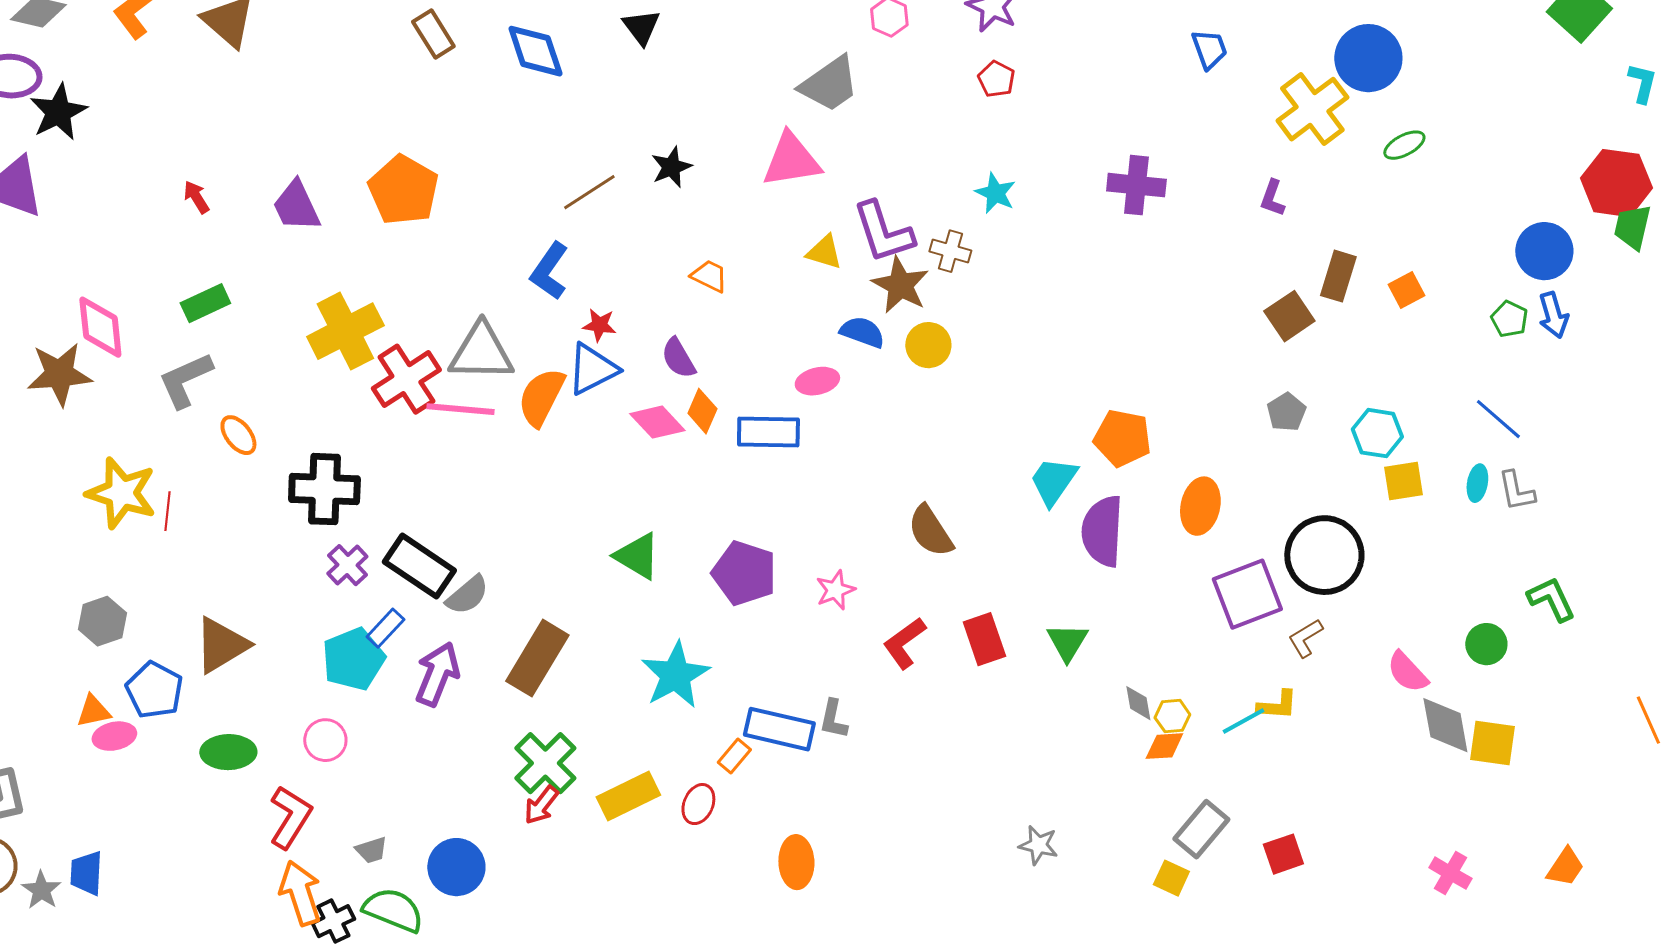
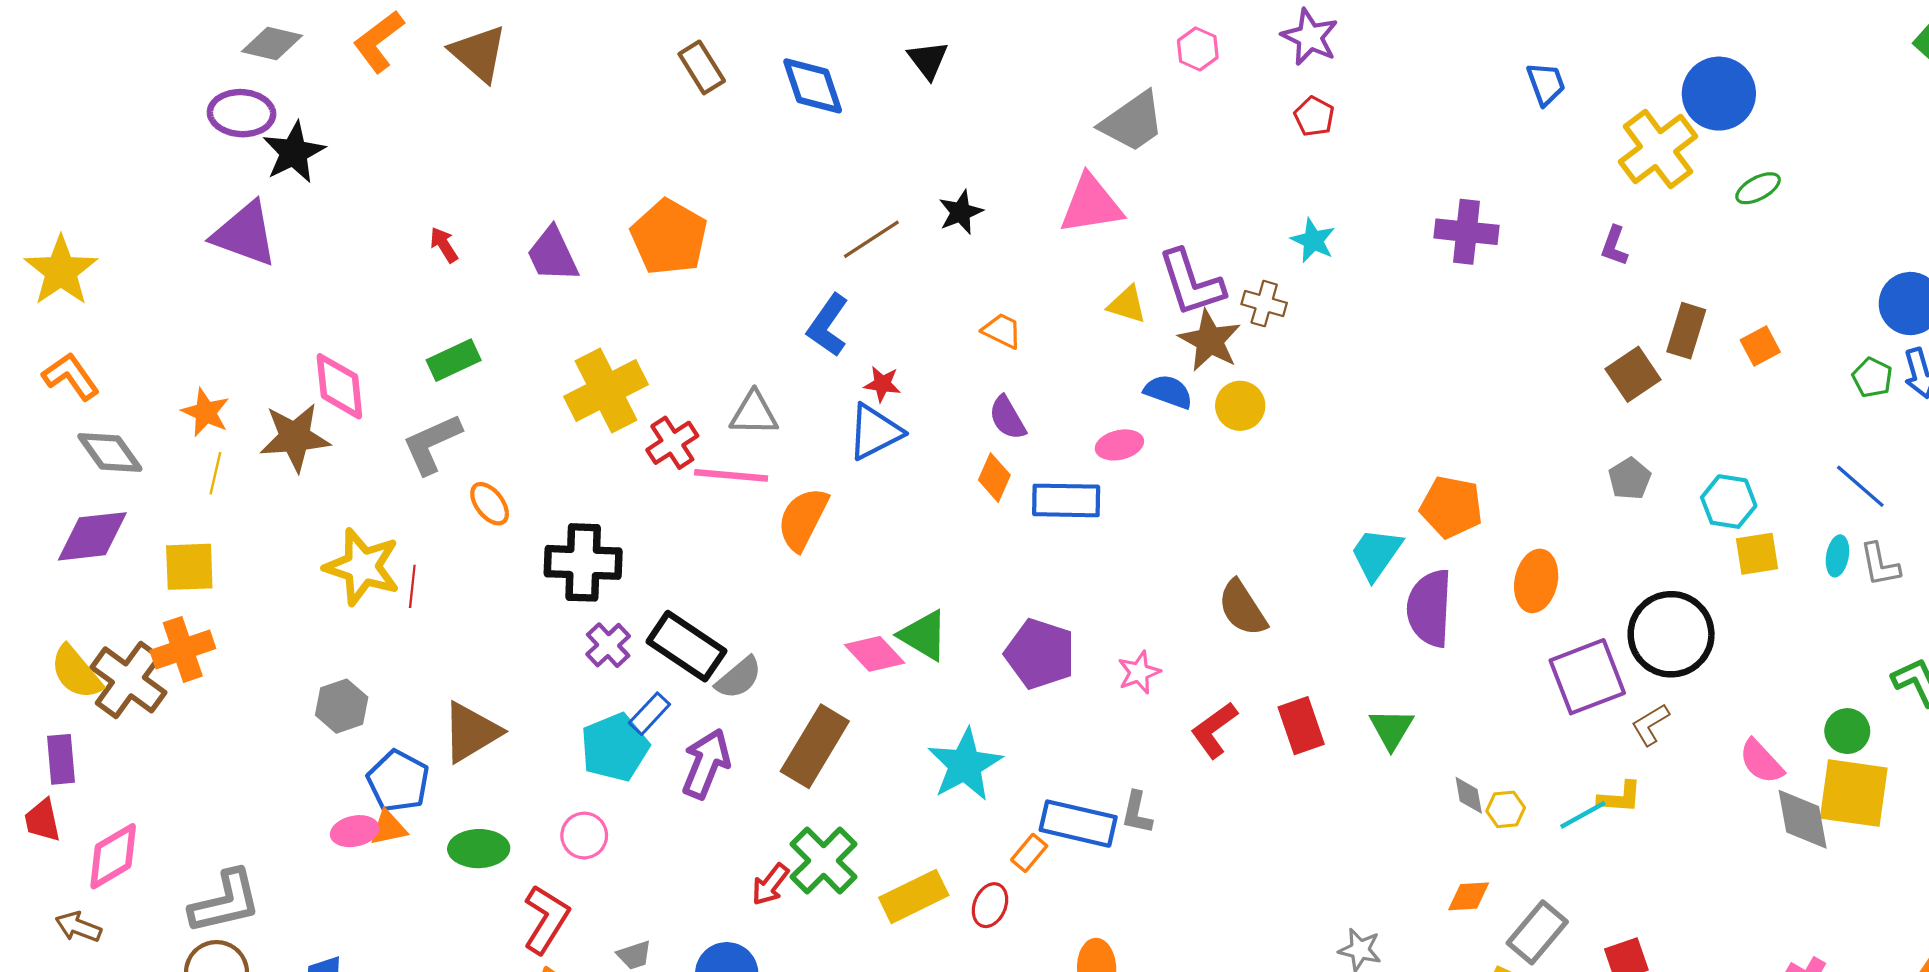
gray triangle: (481, 352) -> (754, 413), size x0.7
purple semicircle: (678, 358) -> (1007, 418), moved
red cross: (406, 379) -> (672, 443), size x0.7
orange semicircle: (541, 397) -> (803, 519), moved
pink diamond: (657, 422) -> (875, 654), moved
orange triangle: (93, 711) -> (388, 828), moved
yellow square: (1492, 743) -> (1854, 793), moved, size x1.4
orange diamond: (1164, 746) -> (1469, 896), moved
red arrow: (541, 805) -> (770, 884), moved

